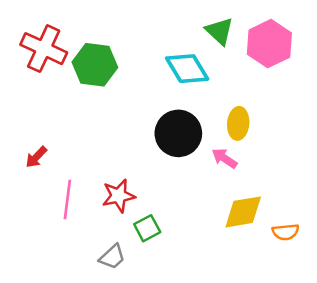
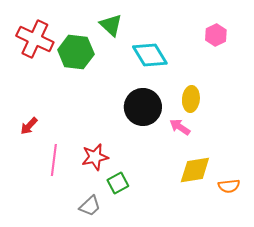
green triangle: (219, 31) -> (111, 25), moved
pink hexagon: (269, 44) -> (216, 35), size x0.6

